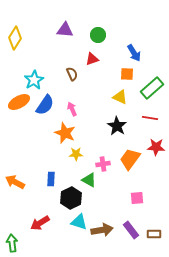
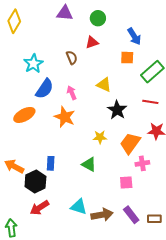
yellow triangle: (120, 97) -> (104, 85), moved
orange ellipse: (19, 102) -> (24, 115), moved
yellow star: (76, 154) -> (100, 137), moved
pink cross: (103, 164) -> (142, 163), moved
black hexagon: (71, 198) -> (35, 182), moved
pink square: (137, 198) -> (126, 183), moved

